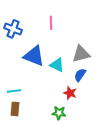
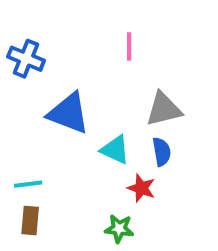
pink line: (51, 23) -> (129, 47), moved
cyan triangle: (57, 65) -> (115, 150), moved
blue semicircle: (80, 75) -> (162, 152), turned 136

